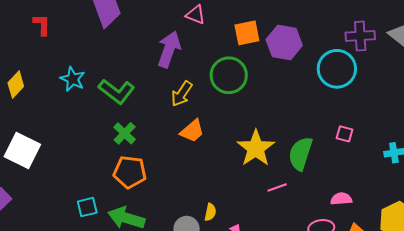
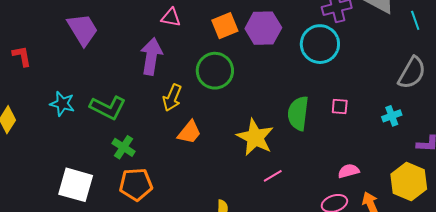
white square: (22, 150) -> (76, 185), moved
green semicircle: (300, 154) -> (298, 113), moved
pink line: (277, 188) -> (273, 176), moved

